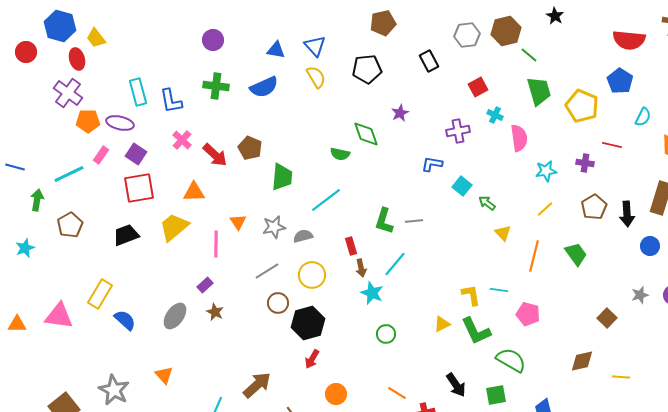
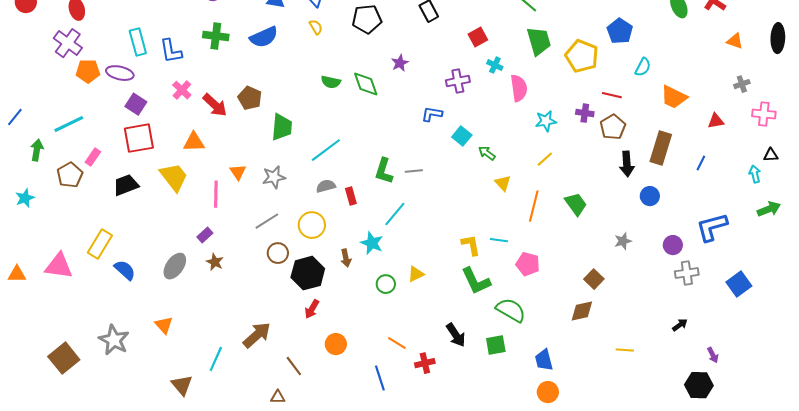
yellow semicircle: (316, 77) -> (316, 27), size x0.7
green semicircle: (340, 154) -> (331, 82), moved
pink rectangle: (101, 155) -> (93, 157), moved
blue line: (15, 167) -> (15, 117), turned -66
brown pentagon: (594, 207) -> (613, 127), moved
yellow trapezoid: (174, 227) -> (174, 177), turned 92
gray semicircle: (303, 236) -> (326, 186), moved
brown arrow: (361, 268) -> (346, 258), moved
gray star: (640, 295) -> (623, 241), moved
brown square: (607, 318) -> (594, 279), moved
yellow triangle: (442, 324) -> (416, 274), moved
yellow line: (621, 377) -> (625, 350), moved

